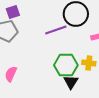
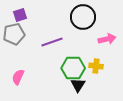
purple line: (56, 30) -> (52, 42), moved

